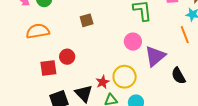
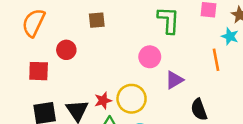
orange semicircle: (38, 31) -> (34, 23), turned -65
purple triangle: (155, 56) -> (174, 80), size x0.7
red circle: (67, 57) -> (66, 50), moved

